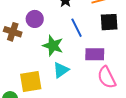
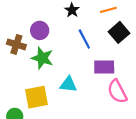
black square: (109, 22) -> (119, 32), turned -36
green star: (53, 46) -> (42, 58), moved
cyan triangle: (61, 70) -> (68, 84), turned 42

